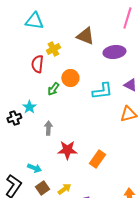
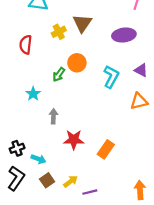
brown triangle: (85, 36) -> (82, 23), moved, turned 42
red semicircle: (37, 64) -> (26, 45), moved
cyan L-shape: (102, 91) -> (111, 77), turned -55
black cross: (14, 118) -> (17, 148), moved

